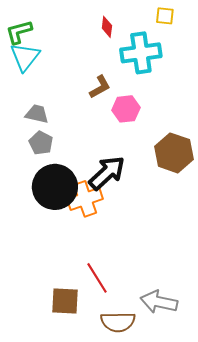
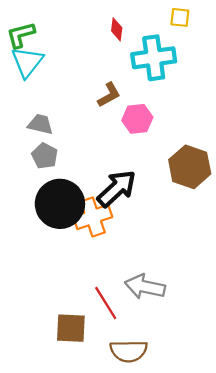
gray arrow: (159, 302) -> (145, 287), moved

